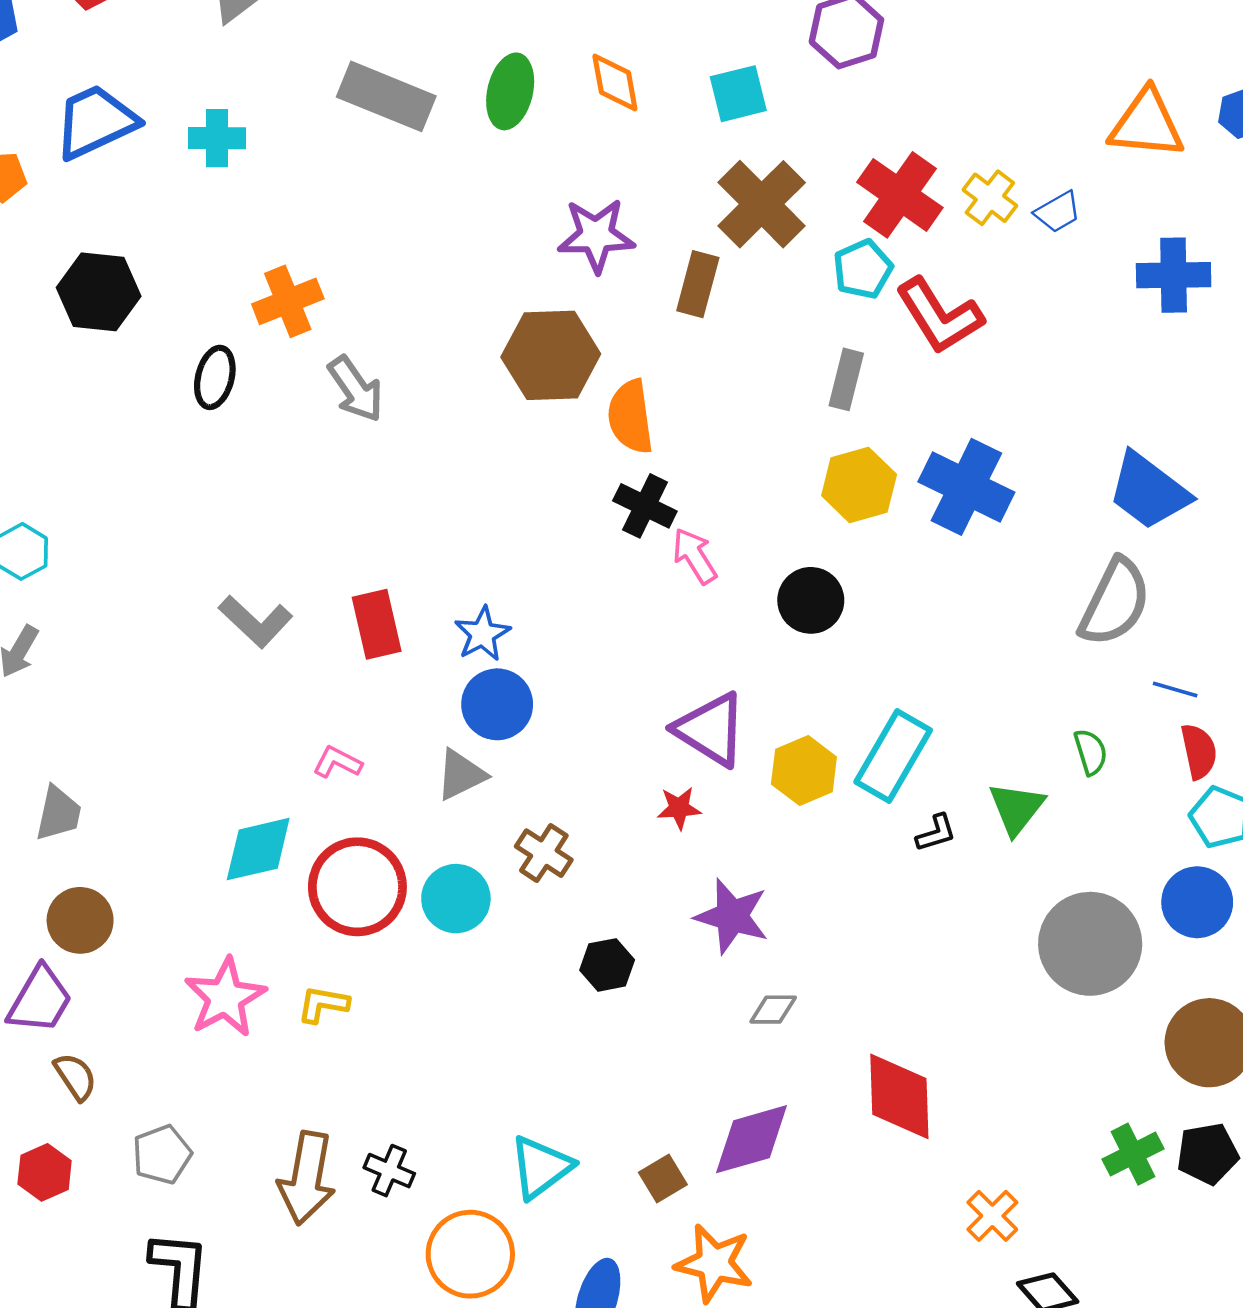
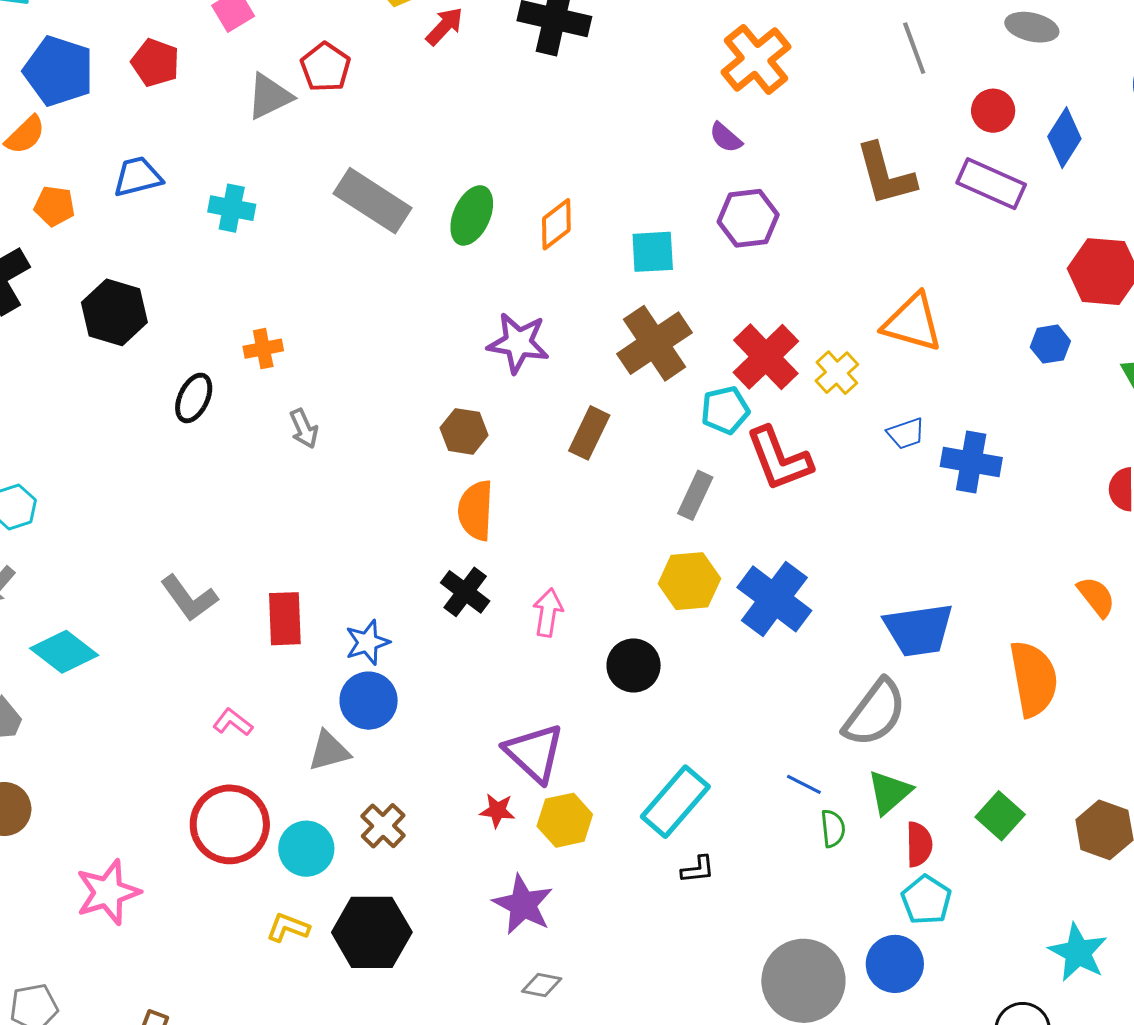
orange diamond: (615, 83) -> (556, 224), turned 52
blue trapezoid: (95, 122) -> (138, 177), size x0.7
orange triangle: (1147, 124) -> (912, 323), moved
blue trapezoid: (1058, 212) -> (906, 433), moved
brown rectangle: (698, 284) -> (589, 433), moved
orange cross: (288, 301) -> (263, 349), size x0.7
brown hexagon: (551, 355) -> (464, 431), size x0.6
gray arrow: (356, 389) -> (304, 429), size x0.7
orange semicircle: (630, 417) -> (476, 510), moved
blue trapezoid: (1149, 491) -> (919, 630), turned -56
black cross: (645, 506) -> (465, 592), moved
pink arrow: (695, 556) -> (548, 613), turned 30
blue line: (1175, 690) -> (804, 784), moved
yellow hexagon: (804, 771) -> (565, 820), moved
green triangle: (1016, 808) -> (889, 792), moved
cyan diamond: (258, 849) -> (64, 652), moved, turned 40
black hexagon: (607, 965) -> (372, 932), moved, size x1.8
yellow L-shape: (323, 1004) -> (288, 928), moved

